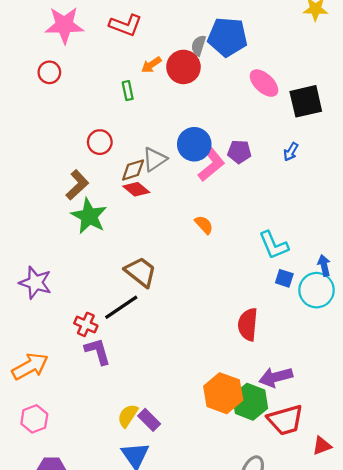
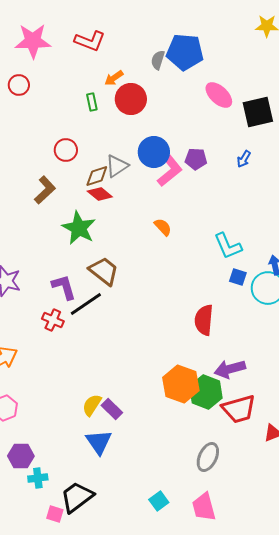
red circle: (183, 67) -> (131, 99), moved
green star: (89, 216) -> (79, 228), moved
purple L-shape: (98, 351) -> (64, 287), moved

